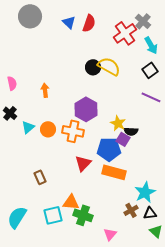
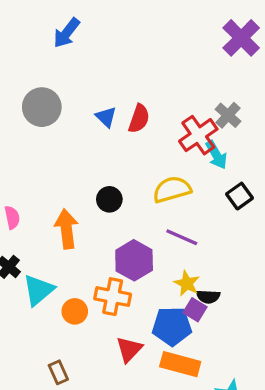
cyan arrow: (151, 45) -> (216, 155), moved
yellow semicircle: (109, 66) -> (172, 189), turned -45
black circle: (93, 67) -> (109, 199), moved
orange arrow: (45, 90) -> (67, 229), size x1.6
purple line: (151, 97) -> (182, 237), moved
cyan triangle: (28, 127) -> (39, 290), size x1.5
orange circle: (48, 129) -> (75, 311), moved

